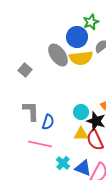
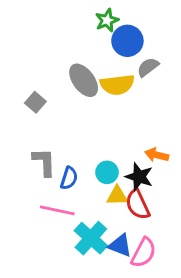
green star: (91, 22) -> (107, 20), moved
blue circle: (77, 37) -> (127, 41), moved
cyan circle: (81, 112) -> (107, 172), moved
cyan cross: (63, 163) -> (91, 238), size x1.6

